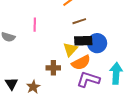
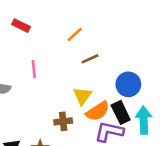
black rectangle: (83, 41) -> (121, 112), moved, turned 72
blue circle: (97, 43) -> (128, 84), moved

